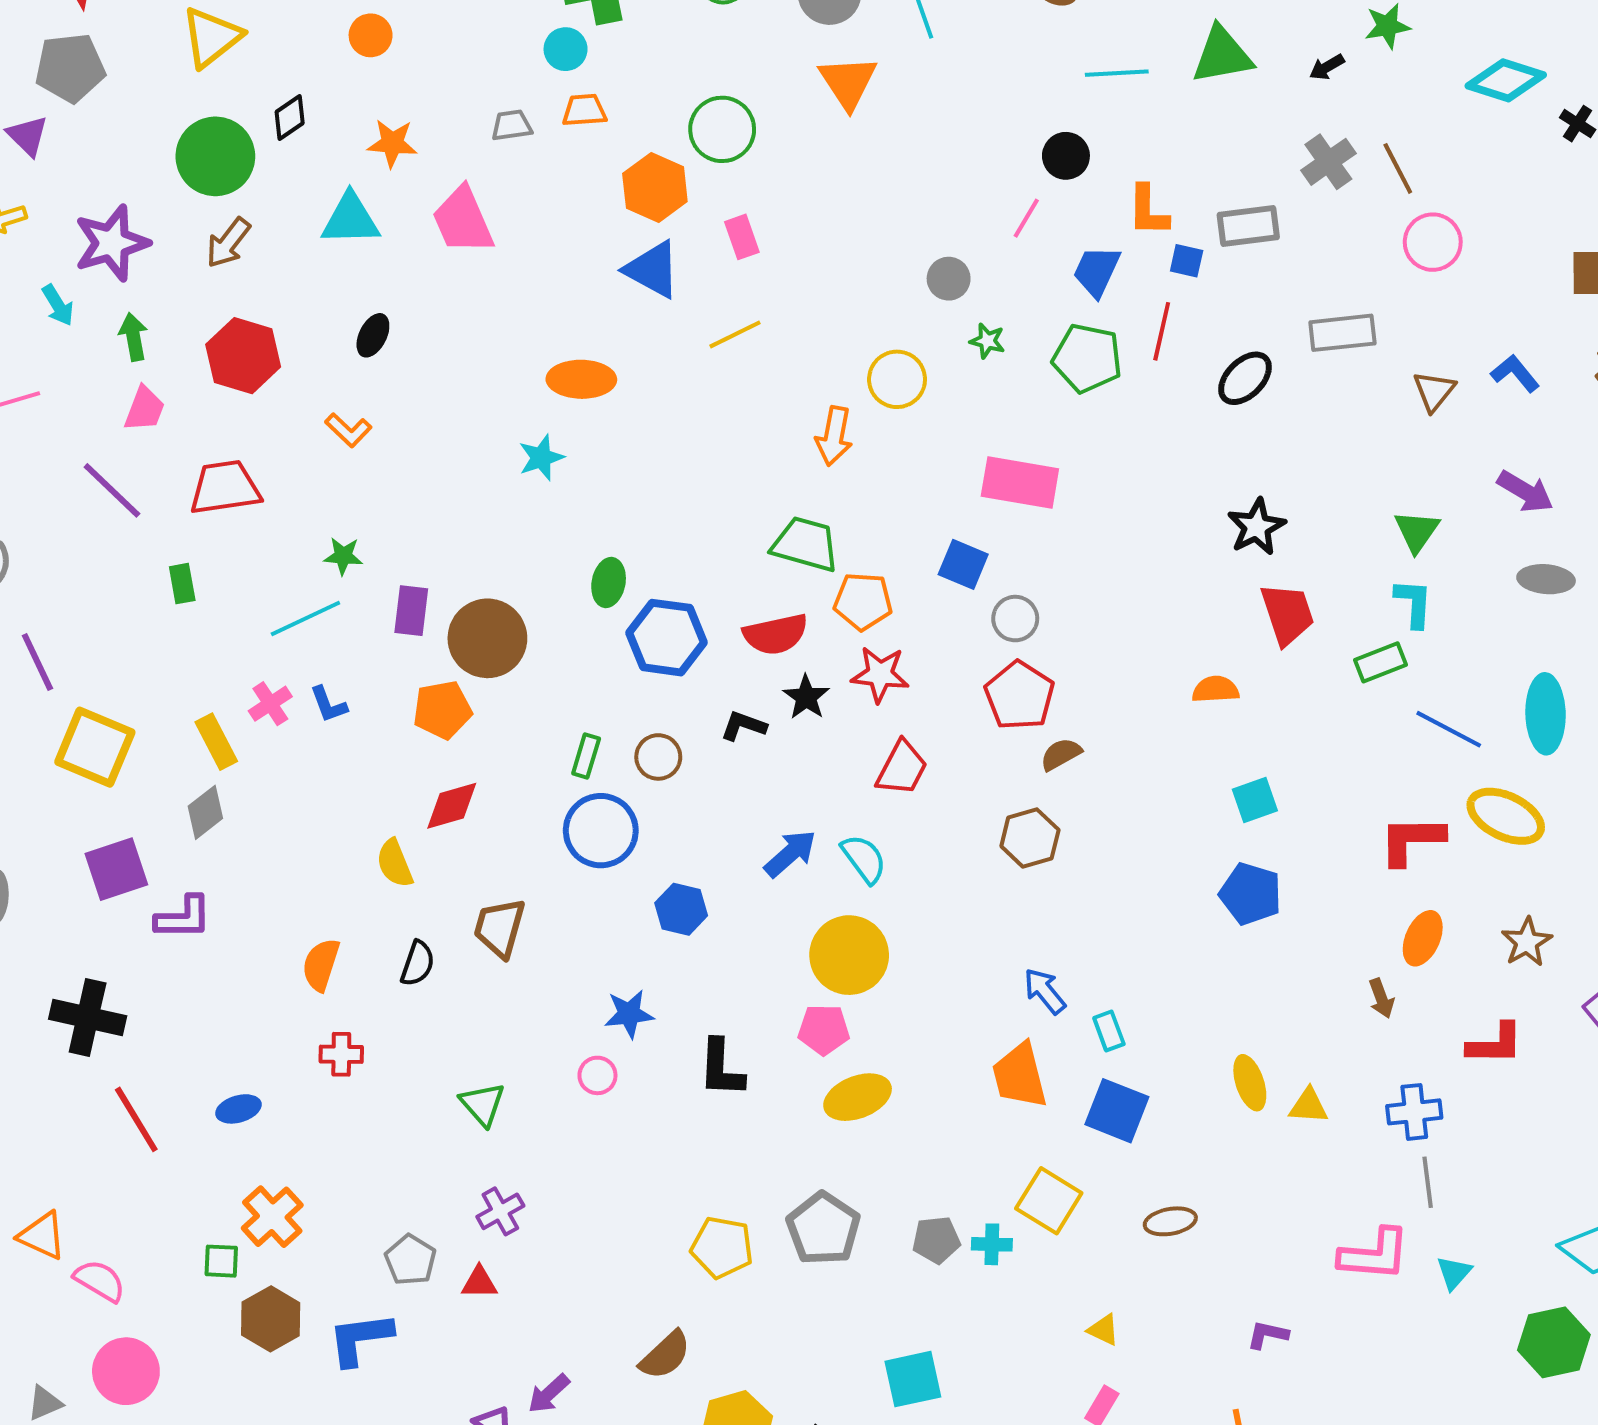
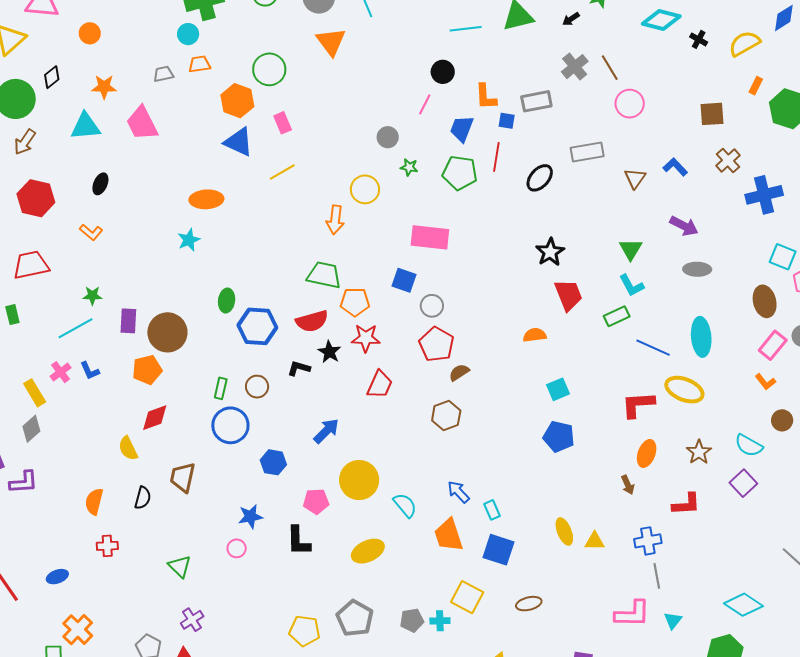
cyan L-shape: (1414, 603) -> (631, 285), turned 152
cyan semicircle: (864, 859) -> (405, 505), moved
pink pentagon: (824, 1030) -> (316, 501), moved

